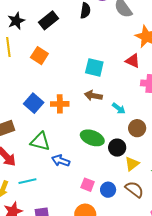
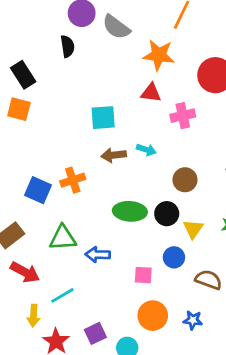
black rectangle: (49, 20) -> (23, 75), turned -66
orange square: (39, 56) -> (19, 109), moved
cyan arrow: (119, 108) -> (146, 150), moved
brown semicircle: (134, 189) -> (209, 280), moved
blue circle: (108, 190) -> (174, 257), moved

